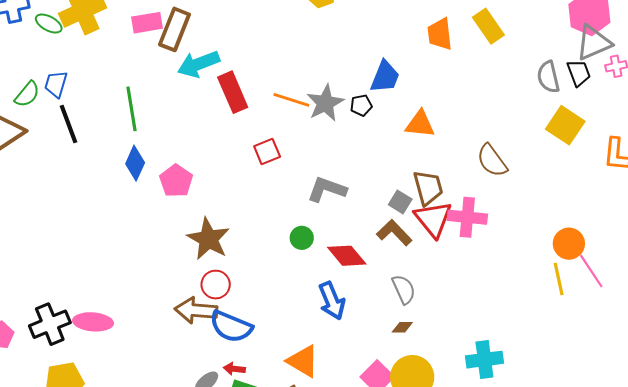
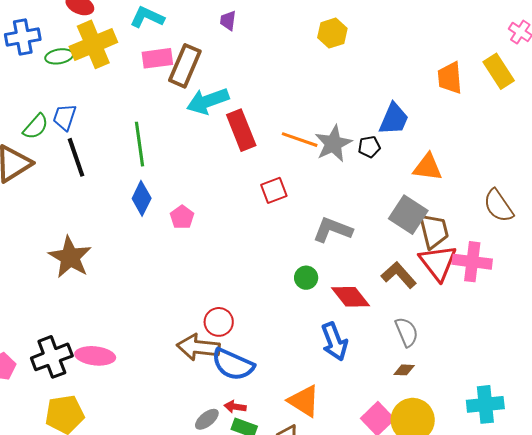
green ellipse: (49, 24) -> (59, 56), turned -40
pink pentagon: (176, 181) -> (182, 217), size x0.7
gray square: (400, 202) -> (408, 215), moved, size x1.6
brown star: (208, 239) -> (70, 257), moved

